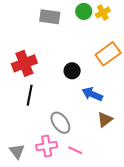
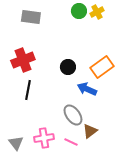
gray rectangle: (50, 17) -> (31, 17), moved
orange rectangle: (108, 54) -> (102, 67), moved
brown triangle: (105, 120) -> (90, 131), moved
gray ellipse: (60, 123) -> (73, 115), moved

